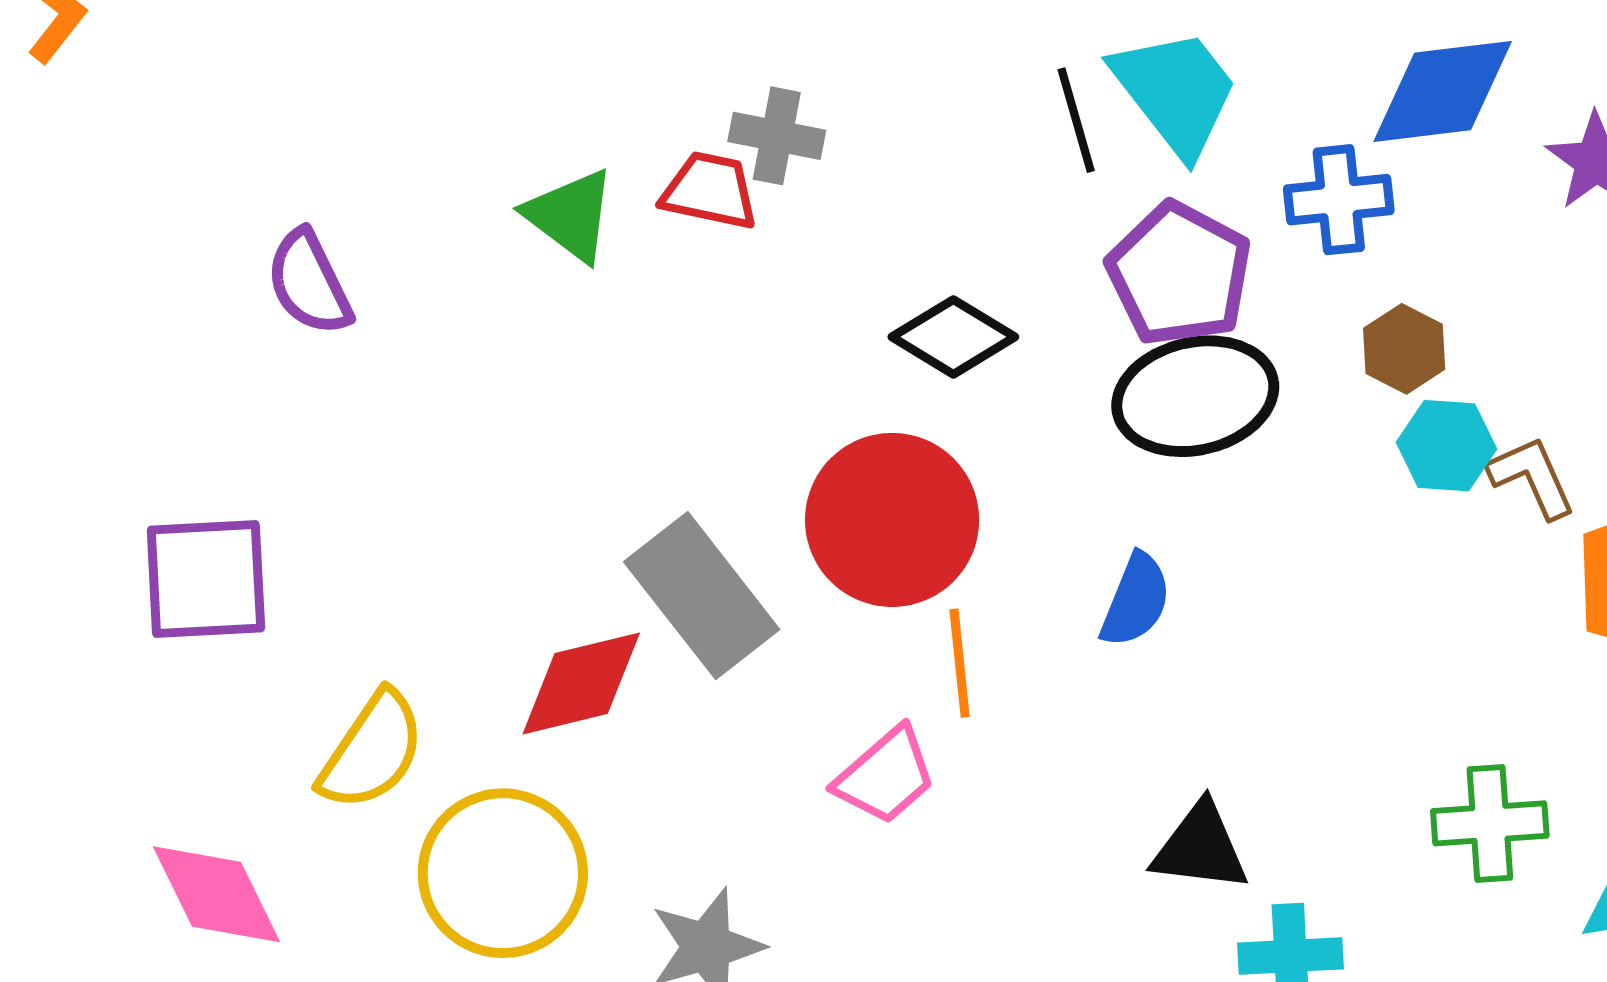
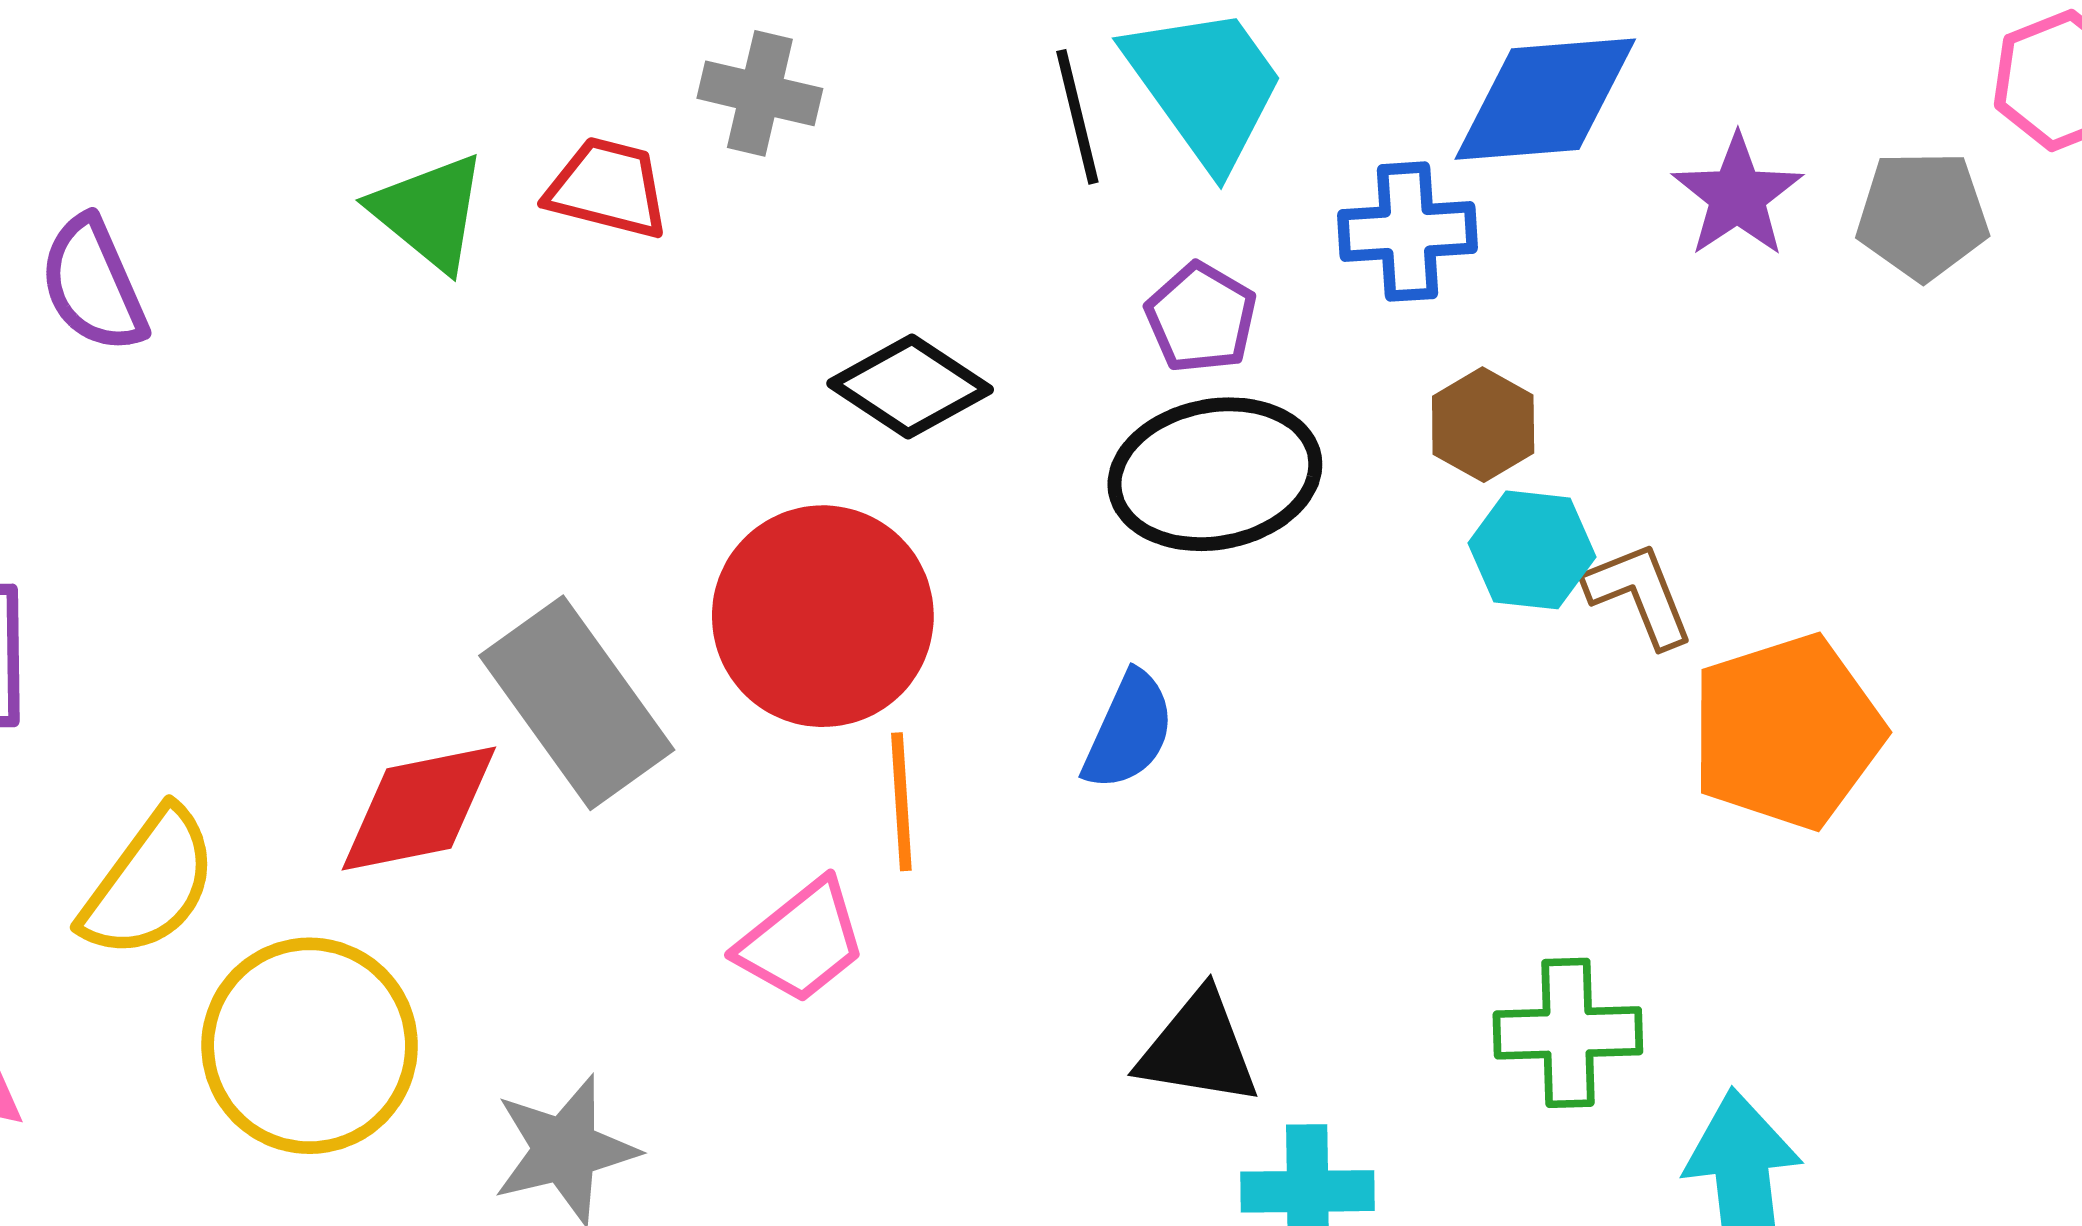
gray cross: (777, 136) -> (760, 93), moved
purple pentagon: (1179, 274) -> (1201, 318), size x0.6

